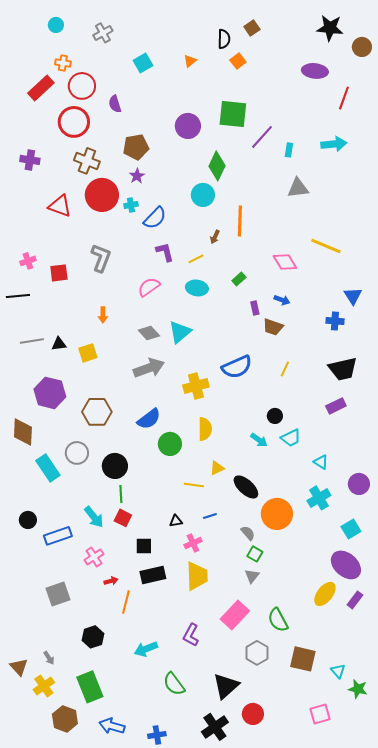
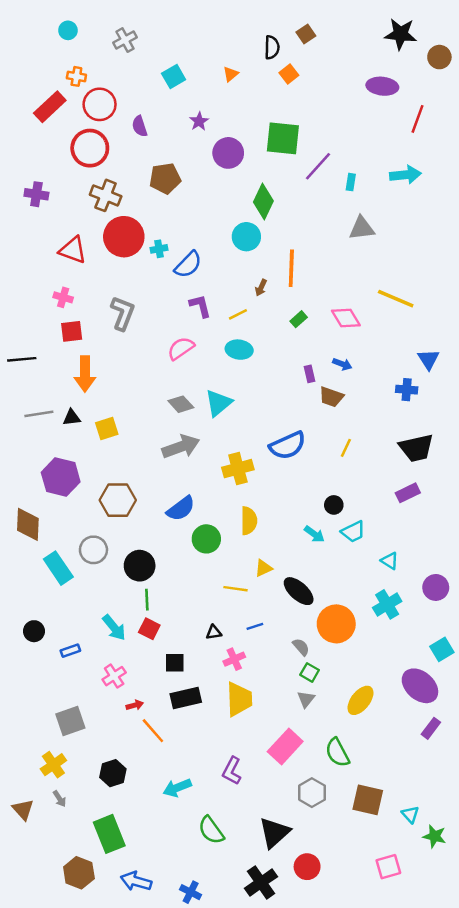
purple star: (137, 176) -> (199, 121), moved
pink cross: (28, 261) -> (63, 297), moved, turned 35
green rectangle: (239, 279) -> (299, 319), moved
orange arrow: (103, 315) -> (85, 374), moved, size x1.8
cyan square: (351, 529) -> (442, 649), moved
blue rectangle: (58, 536) -> (70, 651), size x0.6
yellow ellipse: (325, 594) -> (360, 700), moved
orange line: (126, 602) -> (153, 731), turned -55
yellow cross: (44, 686) -> (53, 765), moved
blue cross: (157, 735) -> (191, 892), turned 36

